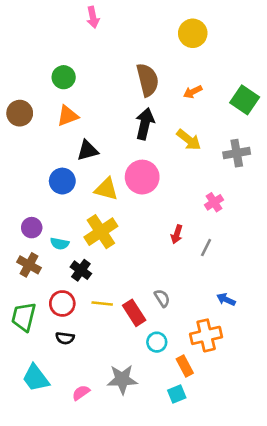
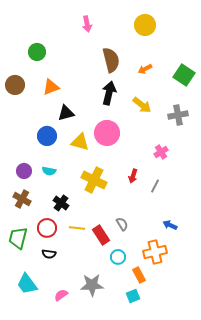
pink arrow: (93, 17) -> (87, 24), moved
green circle: (64, 77) -> (37, 52), moved
yellow cross: (101, 232) -> (94, 180), moved, turned -30
cyan semicircle: (60, 244) -> (49, 171), moved

